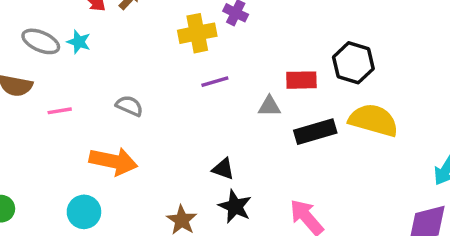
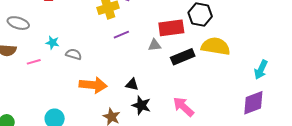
cyan star: (79, 42) -> (52, 43), moved
red rectangle: (301, 80) -> (171, 28), size x1.4
orange arrow: (113, 161) -> (93, 85), moved

